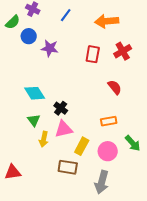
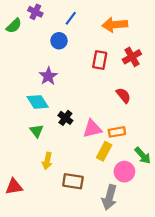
blue circle: (29, 36) -> (59, 41), moved
purple star: (50, 48) -> (48, 76), moved, turned 30
pink triangle: (64, 129) -> (92, 129), moved
yellow arrow: (44, 139) -> (47, 161), moved
yellow rectangle: (82, 146) -> (104, 151), moved
pink circle: (108, 151) -> (124, 172), moved

